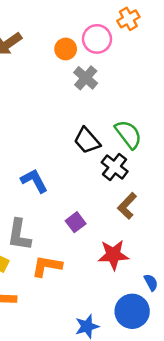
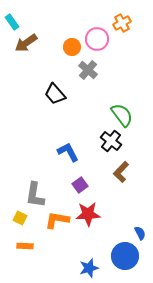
black trapezoid: (87, 141) -> (55, 94), moved
blue L-shape: (34, 181) -> (68, 152), moved
red star: (113, 255) -> (88, 214), moved

